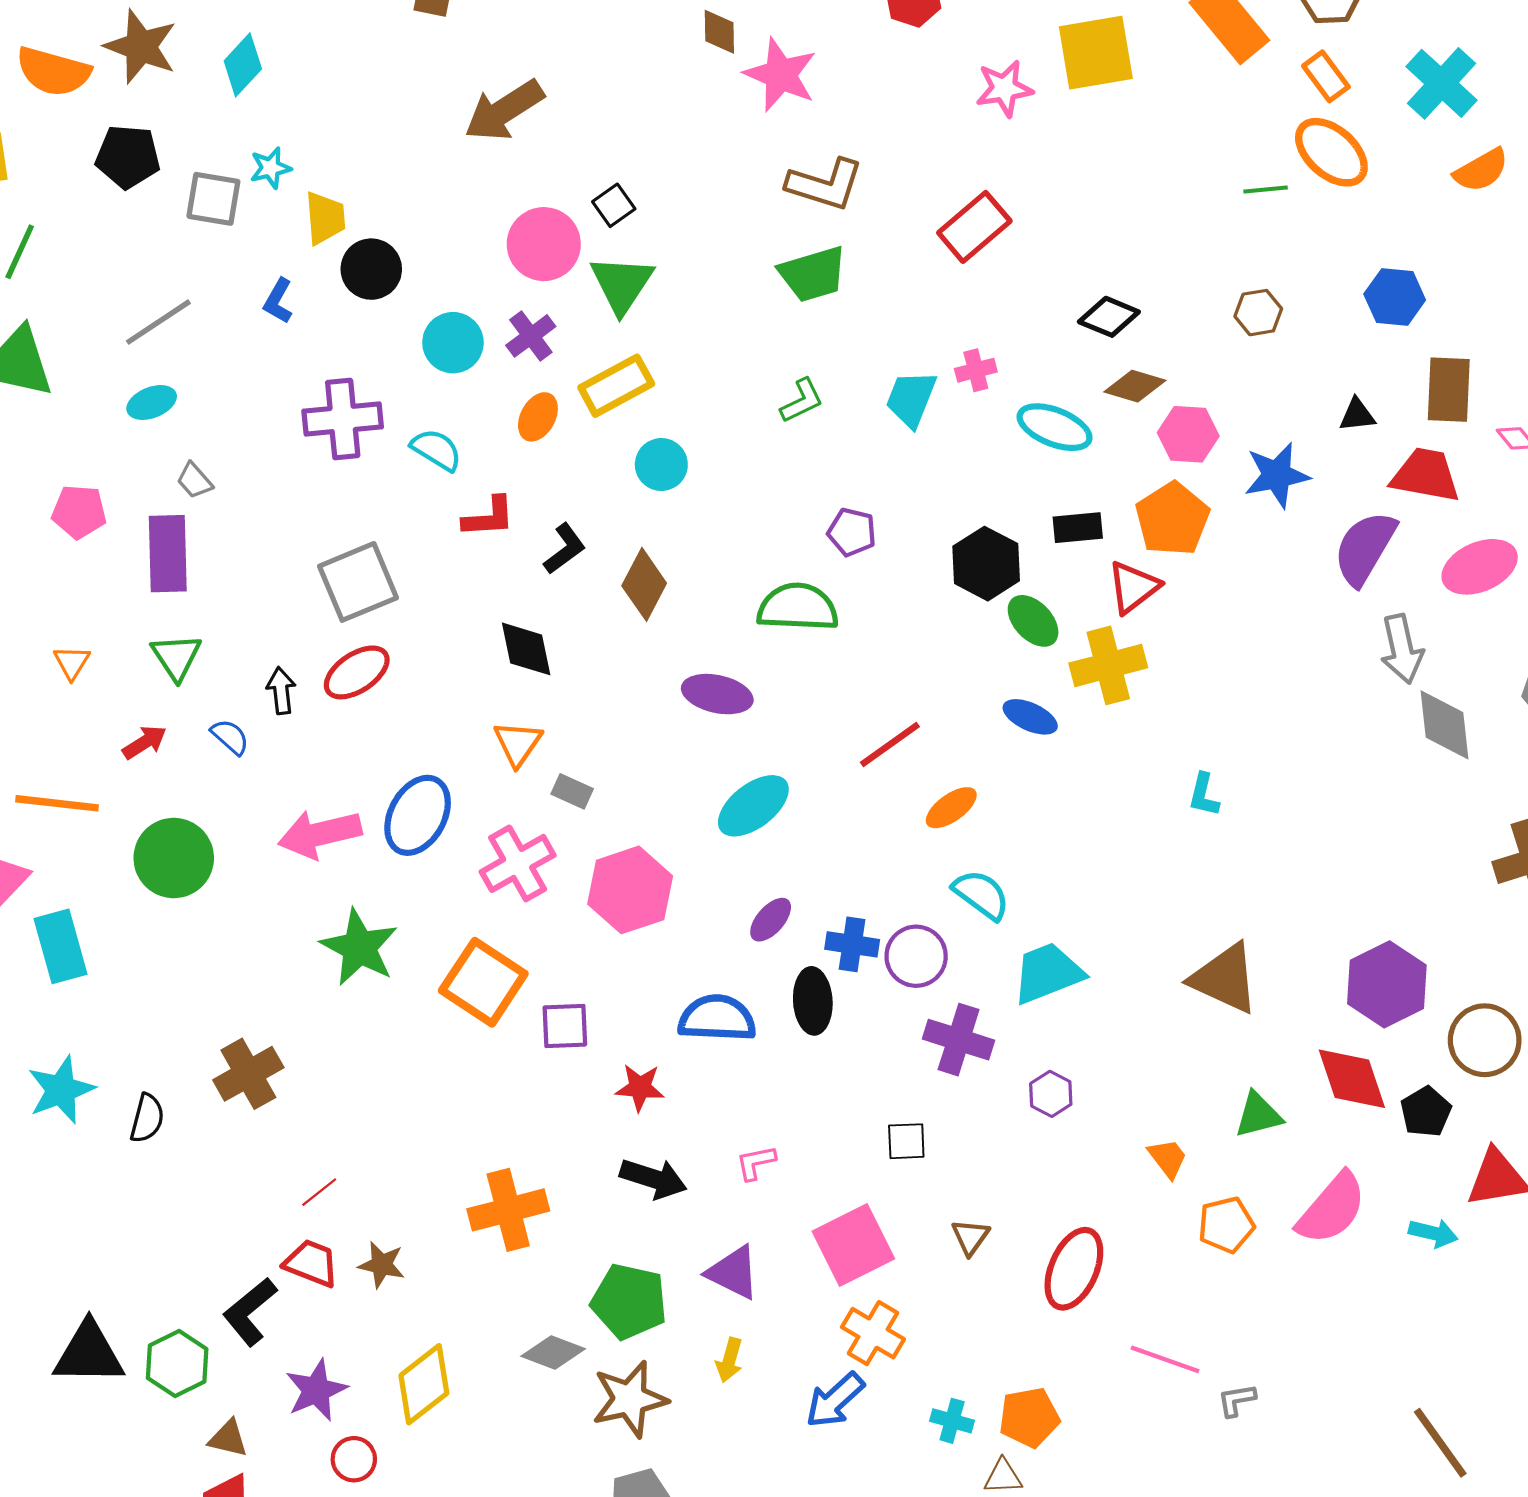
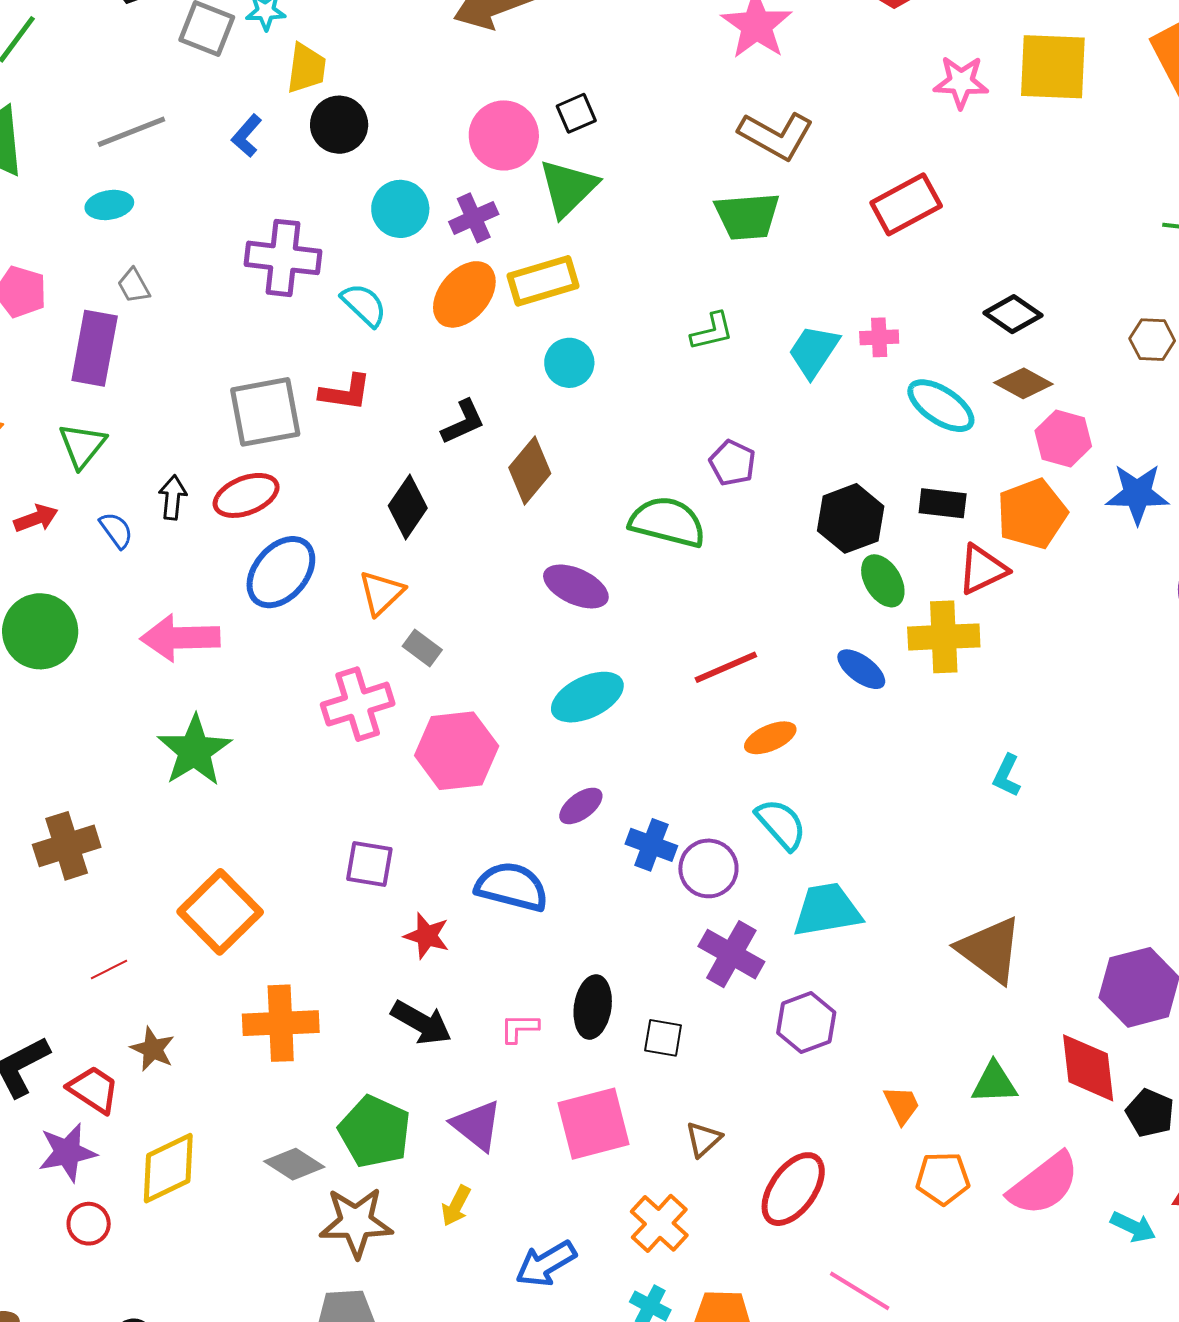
orange ellipse: (538, 417) -> (464, 294), size x1.5
red L-shape: (489, 517) -> (345, 392), moved
black diamond: (526, 649) -> (408, 507), turned 34
blue ellipse: (418, 815) -> (281, 572), moved
orange square: (483, 982) -> (220, 912), moved
black ellipse: (813, 1001) -> (593, 1007), moved
purple hexagon: (1051, 1094) -> (806, 1023), size x1.4
black pentagon: (1426, 1112) -> (1150, 1113), turned -30
red trapezoid: (311, 1263) -> (93, 1090), moved
orange cross: (873, 1333) -> (659, 1223), moved

